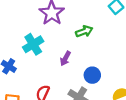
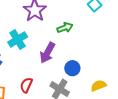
purple arrow: (65, 58) -> (47, 53), size x1.5

